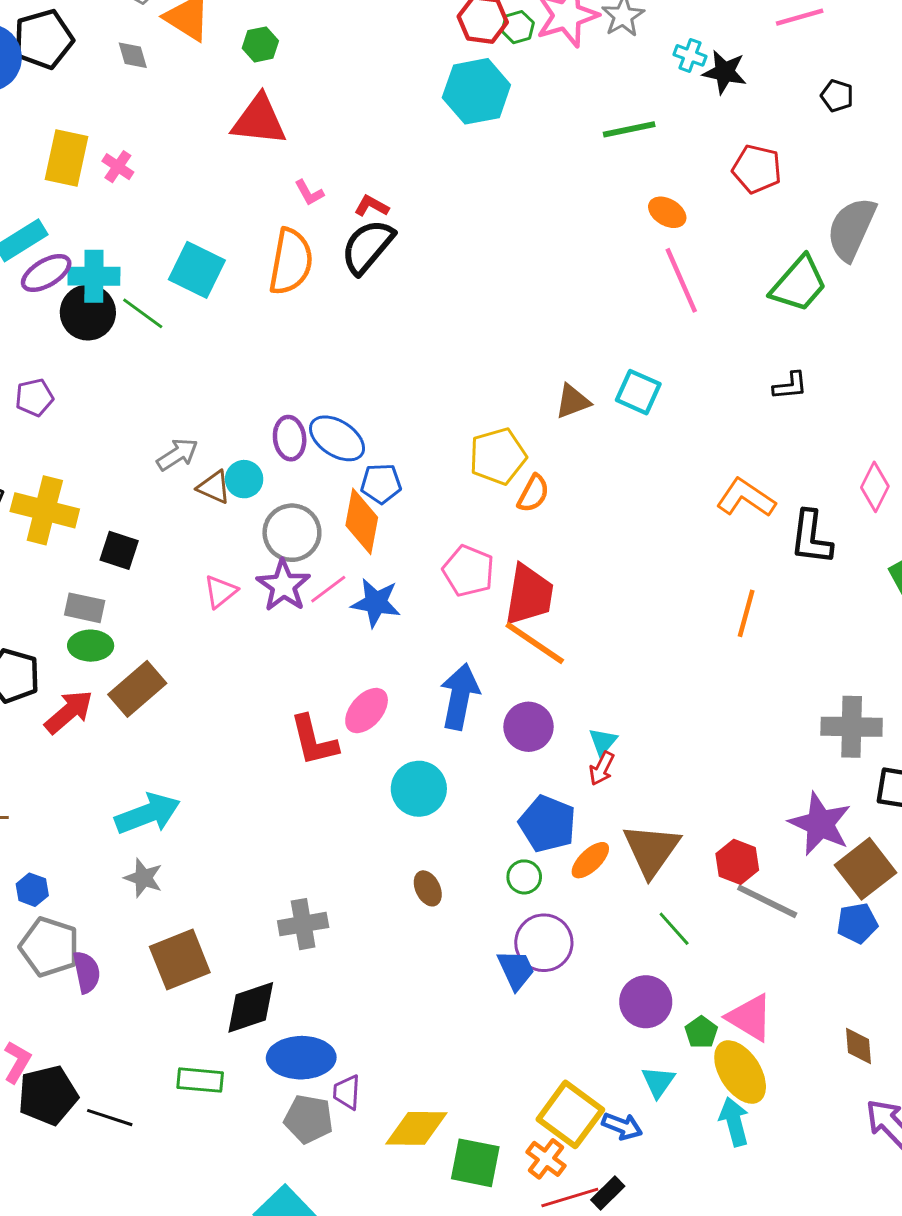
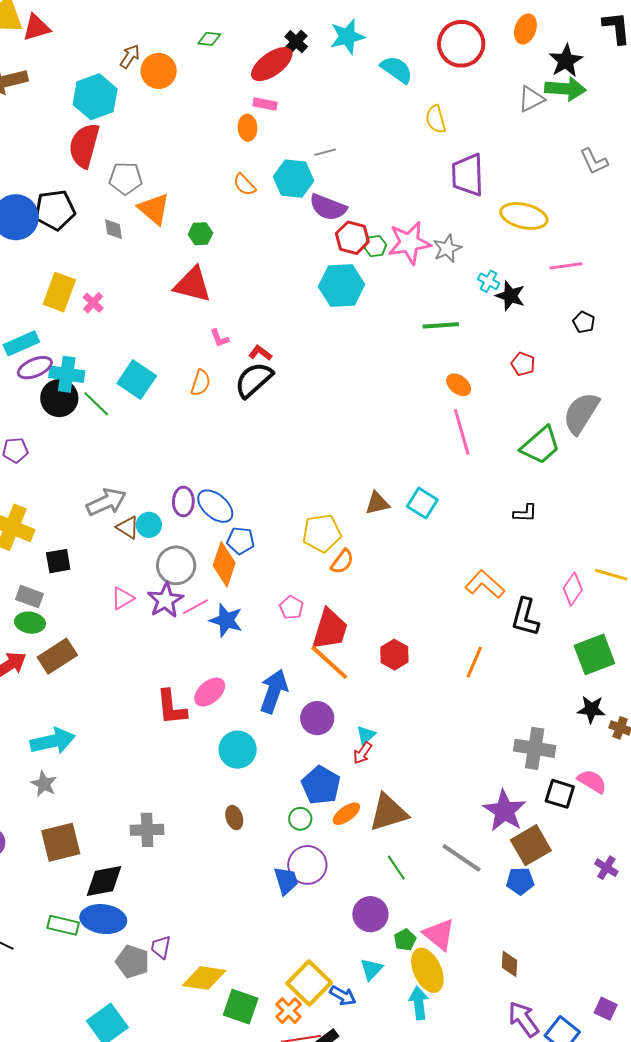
red pentagon: (757, 169) -> (523, 364), size x0.7
orange semicircle: (291, 262) -> (201, 383), size x0.6
gray arrow: (177, 454) -> (106, 502), size x1.4
black square: (119, 550) -> (58, 561), turned -36
pink pentagon: (468, 571) -> (291, 608), size x0.7
brown triangle: (651, 850) -> (388, 812), turned 30
red hexagon: (737, 862) -> (394, 655), moved
blue ellipse: (301, 1058) -> (103, 919), moved

